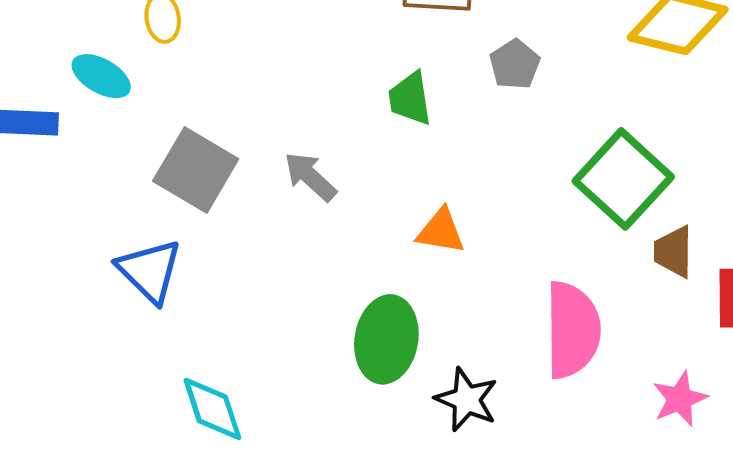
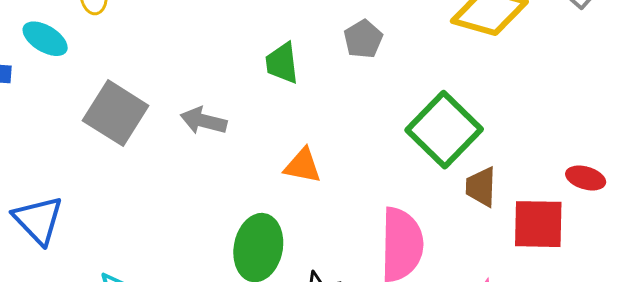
gray arrow: (310, 177) -> (203, 121), turned -30
blue triangle: (150, 271) -> (38, 220), moved

